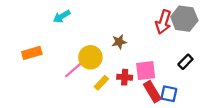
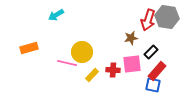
brown star: (119, 42) -> (131, 38), moved
black rectangle: (185, 62) -> (151, 52), moved
pink line: (74, 69) -> (67, 63), turned 54
red rectangle: (152, 92) -> (157, 71), moved, turned 72

